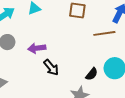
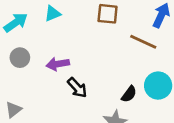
brown line: (104, 33) -> (143, 42), turned 35

